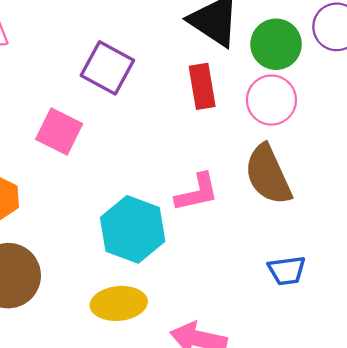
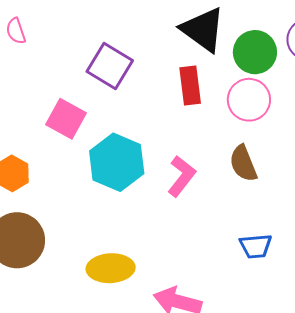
brown semicircle: (268, 175) -> (243, 163), size x0.7
pink L-shape: (197, 192) -> (182, 176), turned -42
cyan hexagon: (133, 229) -> (117, 162), moved

